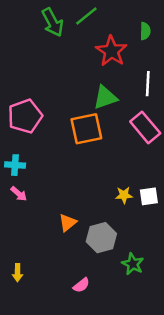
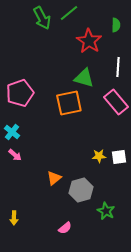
green triangle: (105, 97) -> (84, 78), turned 35
cyan cross: (15, 165) -> (12, 132), turned 35

